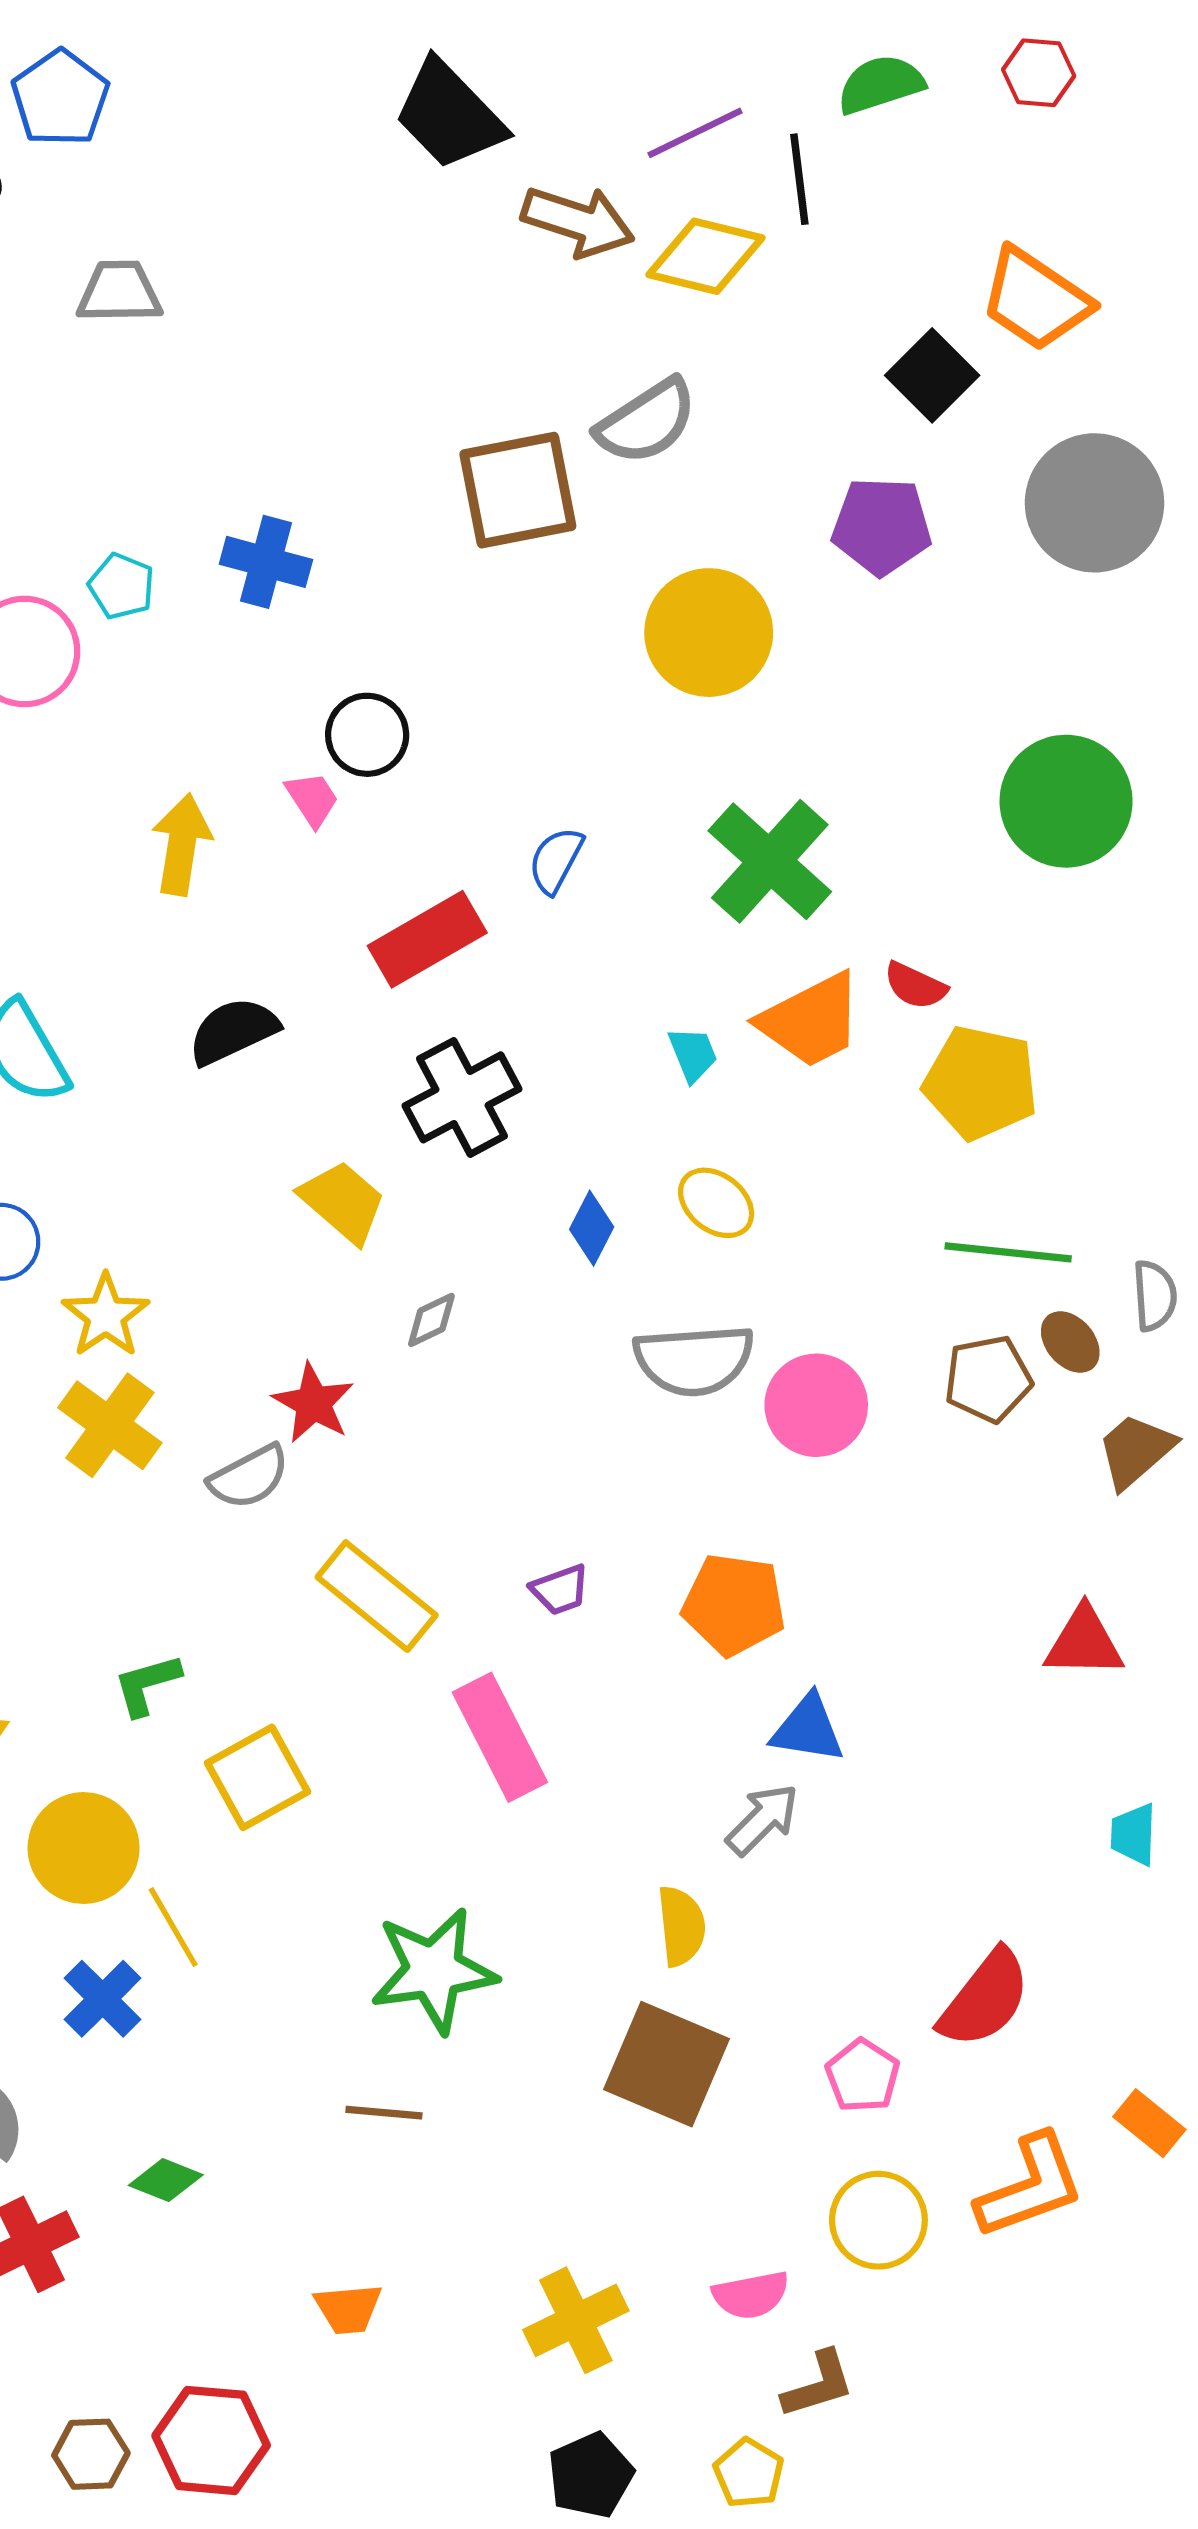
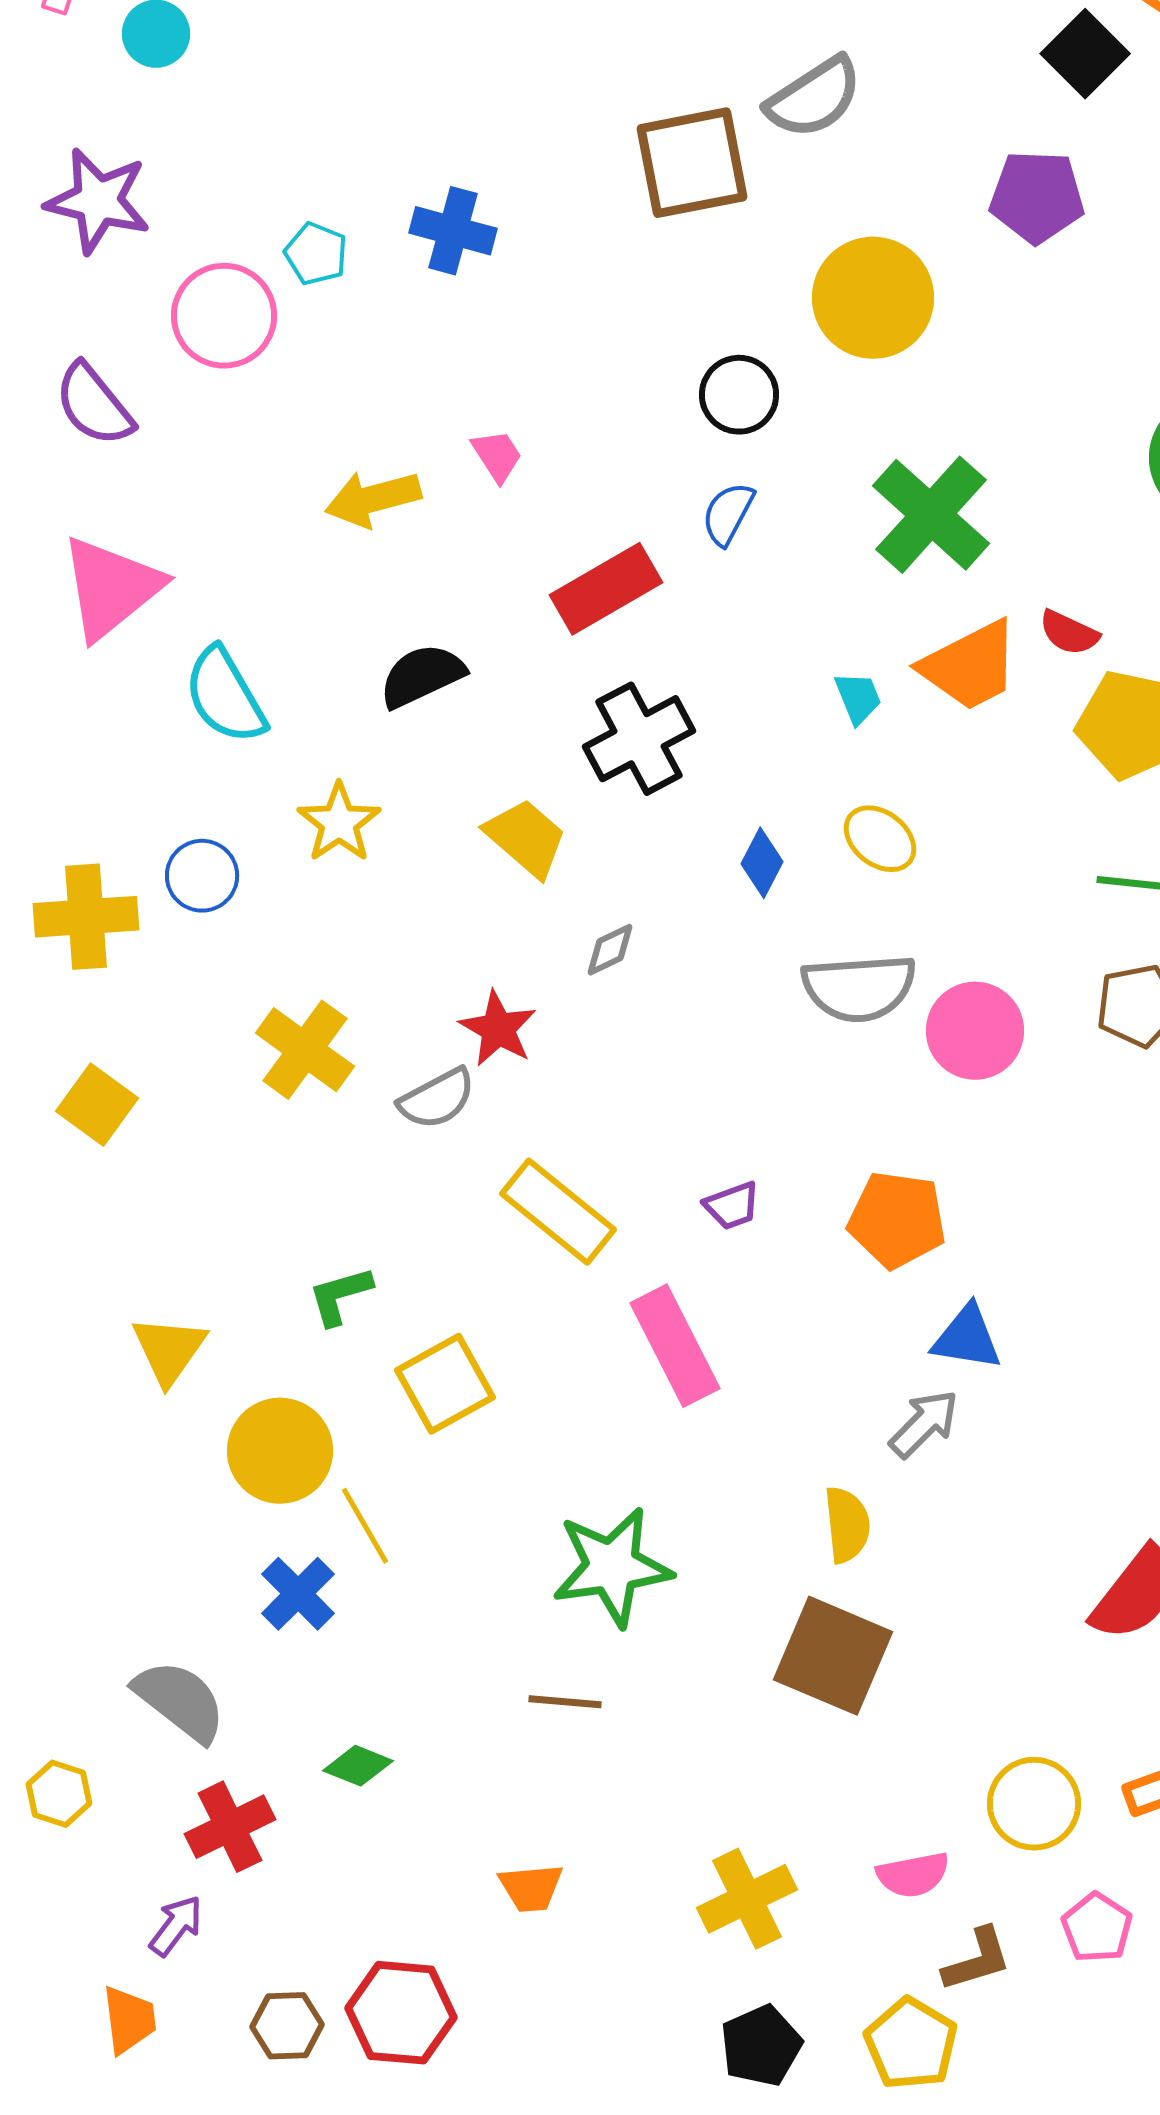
black circle: (367, 735) -> (739, 395), moved
yellow arrow: (182, 844) -> (373, 499), turned -114
yellow star: (106, 1316) -> (339, 823), moved
pink pentagon: (863, 2076) -> (1097, 1928), moved
yellow pentagon: (749, 2473) -> (911, 2044), size x1.4

